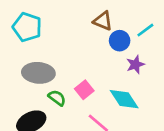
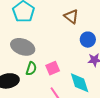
brown triangle: (103, 21) -> (71, 17), moved
green semicircle: (57, 98) -> (31, 69), turned 56

